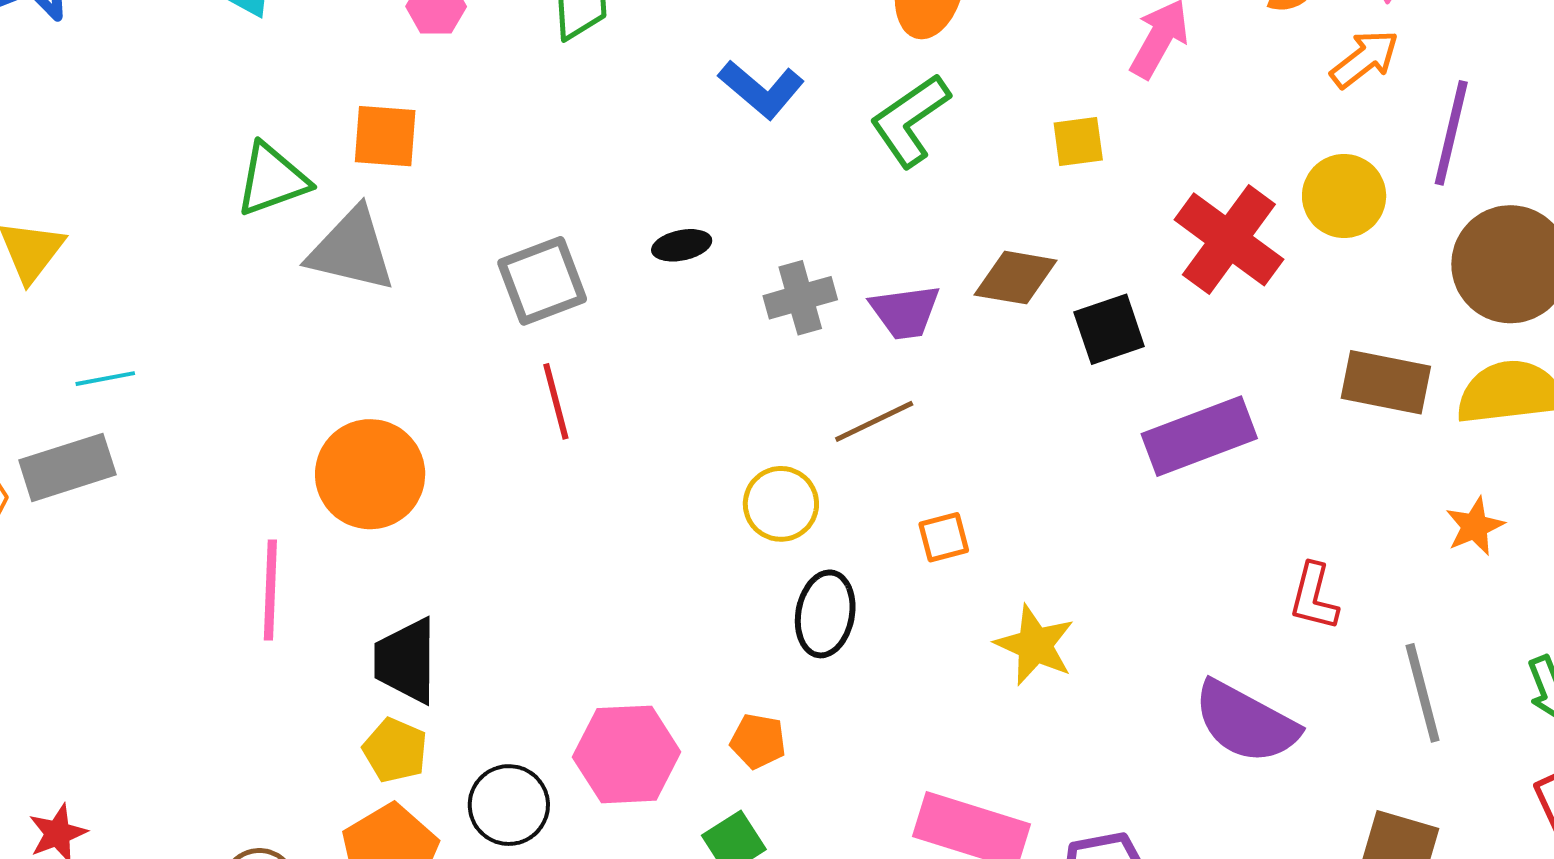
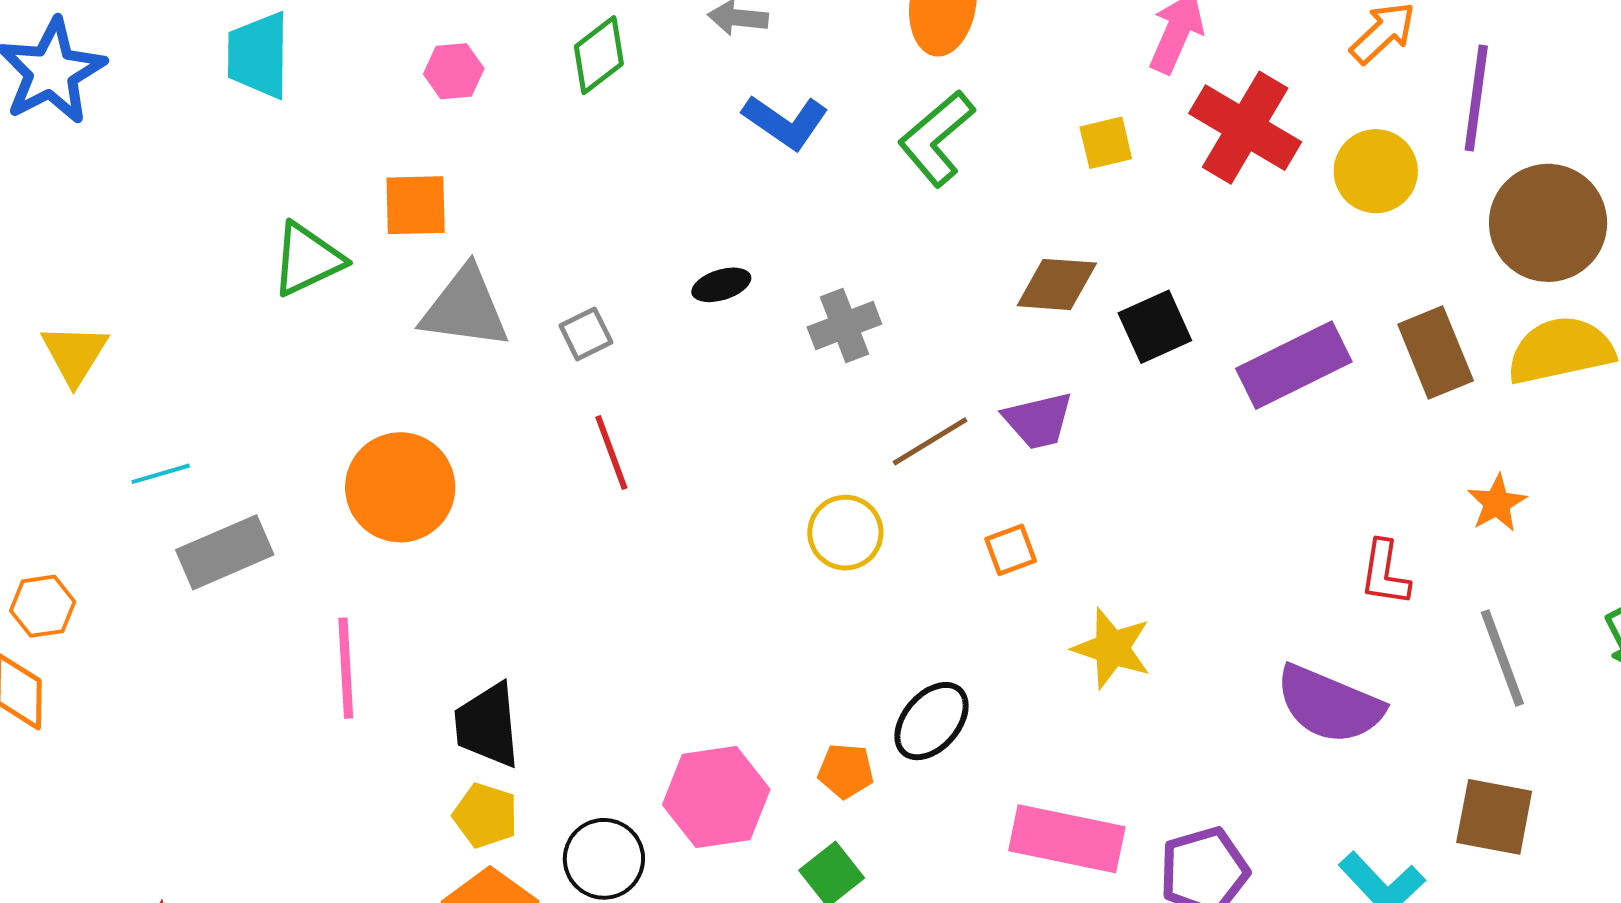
red cross: (1229, 239) -> (1245, 128), moved
gray triangle: (351, 250) -> (465, 308), moved
gray square: (542, 281) -> (586, 334), size x0.6
purple trapezoid: (905, 312) -> (1038, 421), moved
brown rectangle: (1386, 382) -> (1436, 352), turned 62
purple rectangle: (1199, 436) -> (1294, 365), moved
gray rectangle: (67, 467) -> (225, 552), moved
orange circle: (370, 474) -> (400, 487), moved
orange star: (1475, 526) -> (1497, 503), moved
black ellipse: (825, 614) -> (931, 721), moved, turned 36

